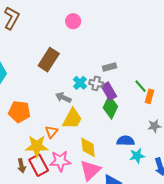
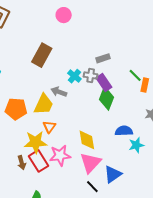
yellow trapezoid: (72, 119) -> (44, 104), moved

